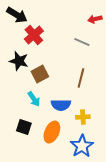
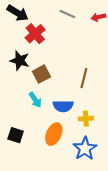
gray line: (82, 42) -> (67, 14), moved
black square: (24, 127) -> (16, 135), moved

